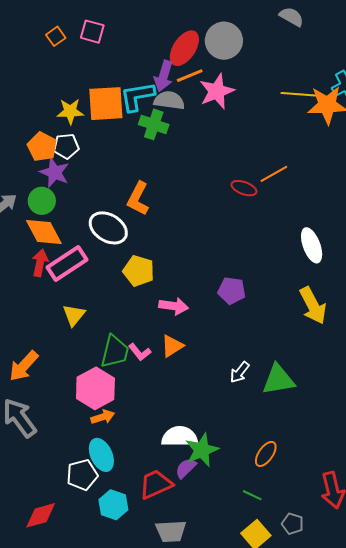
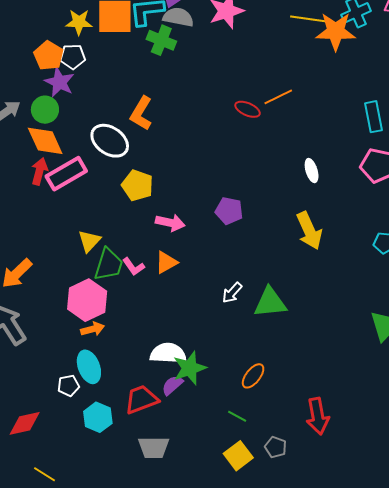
white ellipse: (312, 245) -> (312, 171), size x0.7
yellow triangle: (74, 315) -> (89, 241), moved
white pentagon: (82, 475) -> (69, 386), size x0.7

